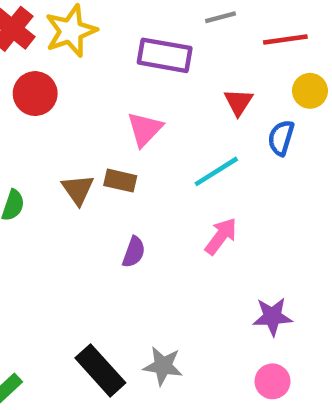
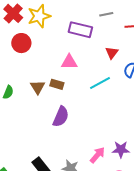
pink triangle: (145, 129) -> (69, 62), turned 42
pink arrow: (221, 236) -> (97, 155), moved
purple semicircle: (134, 252) -> (61, 117), size x1.5

